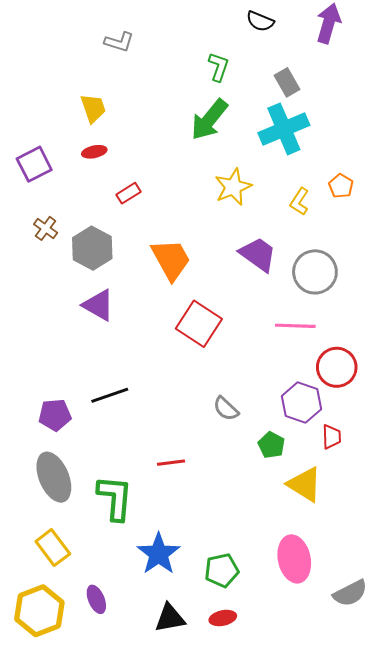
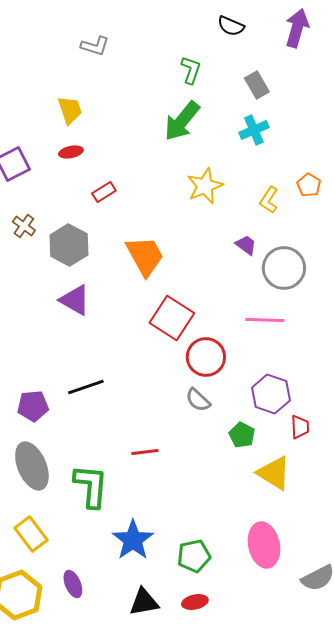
cyan cross: (284, 129) -> (254, 130), size x0.6
purple trapezoid: (258, 254) -> (246, 245), moved, size x0.6
red circle: (337, 367) -> (206, 357), moved

